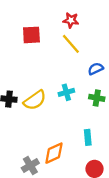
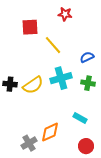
yellow line: (71, 44) -> (53, 45), moved
cyan cross: (66, 92) -> (61, 78), size x1.5
cyan rectangle: (88, 137) -> (80, 118), turned -56

